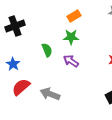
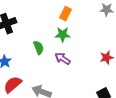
orange rectangle: (74, 16) -> (66, 14), turned -32

